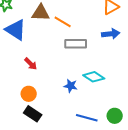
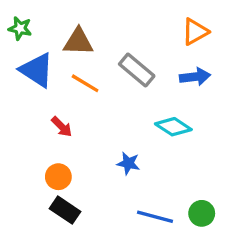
orange line: (63, 22) -> (85, 83), moved
gray rectangle: (76, 44) -> (137, 70), moved, turned 40
cyan diamond: (94, 77) -> (173, 127), moved

